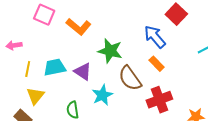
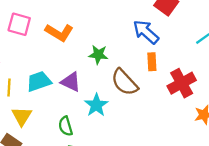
green star: (110, 51) -> (98, 55), size x0.7
orange rectangle: (157, 64) -> (152, 62), turned 49
red cross: (159, 100) -> (182, 83), moved

